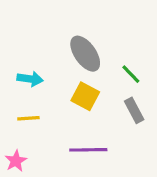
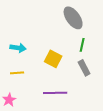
gray ellipse: (85, 54) -> (73, 18), moved
green line: (131, 74) -> (82, 45), turned 56

